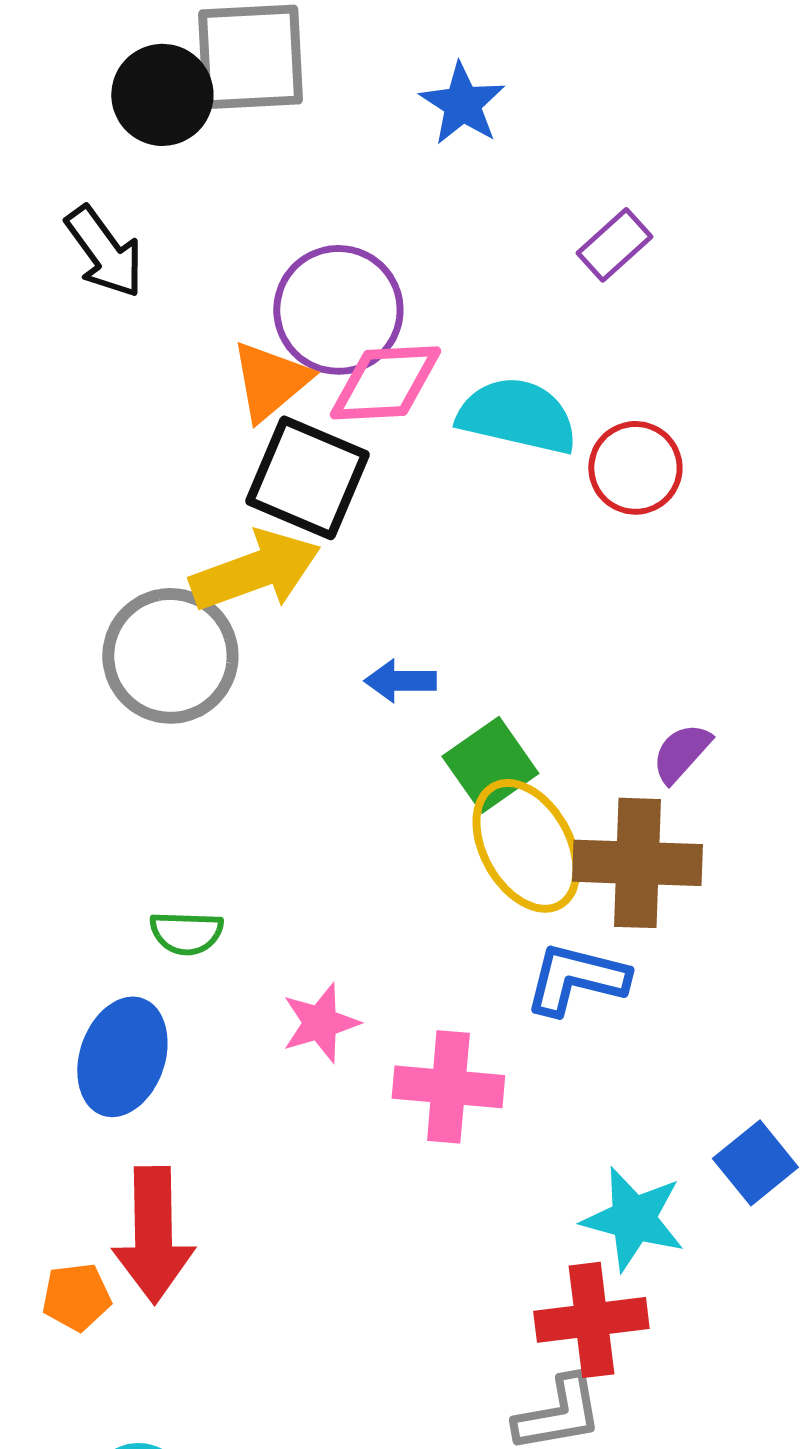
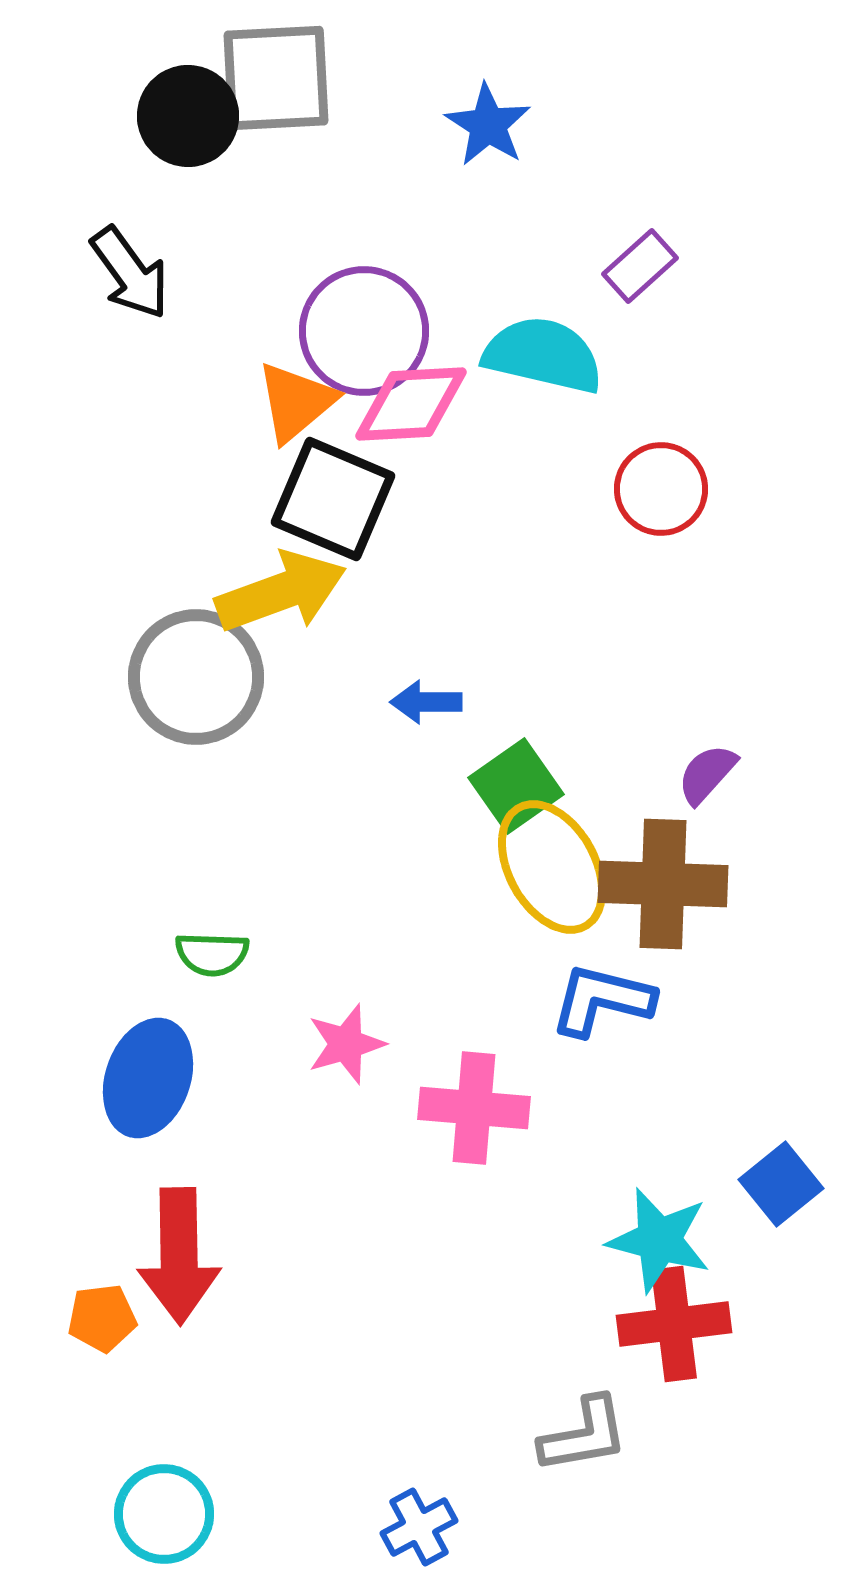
cyan semicircle: (517, 416) -> (543, 355), moved
red cross: (591, 1320) -> (674, 1324), moved

